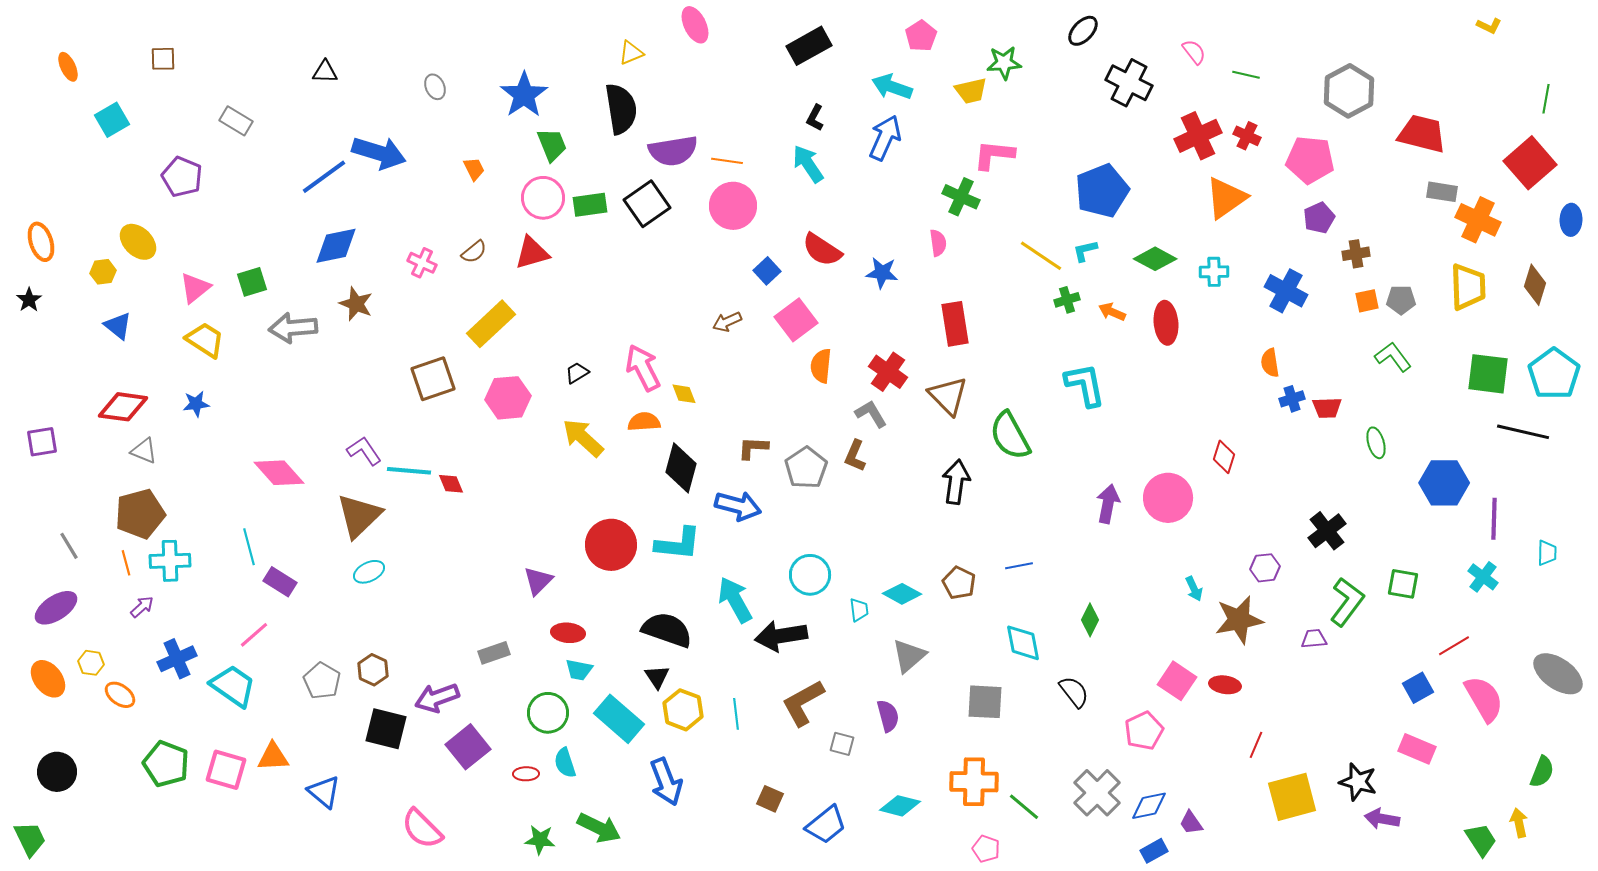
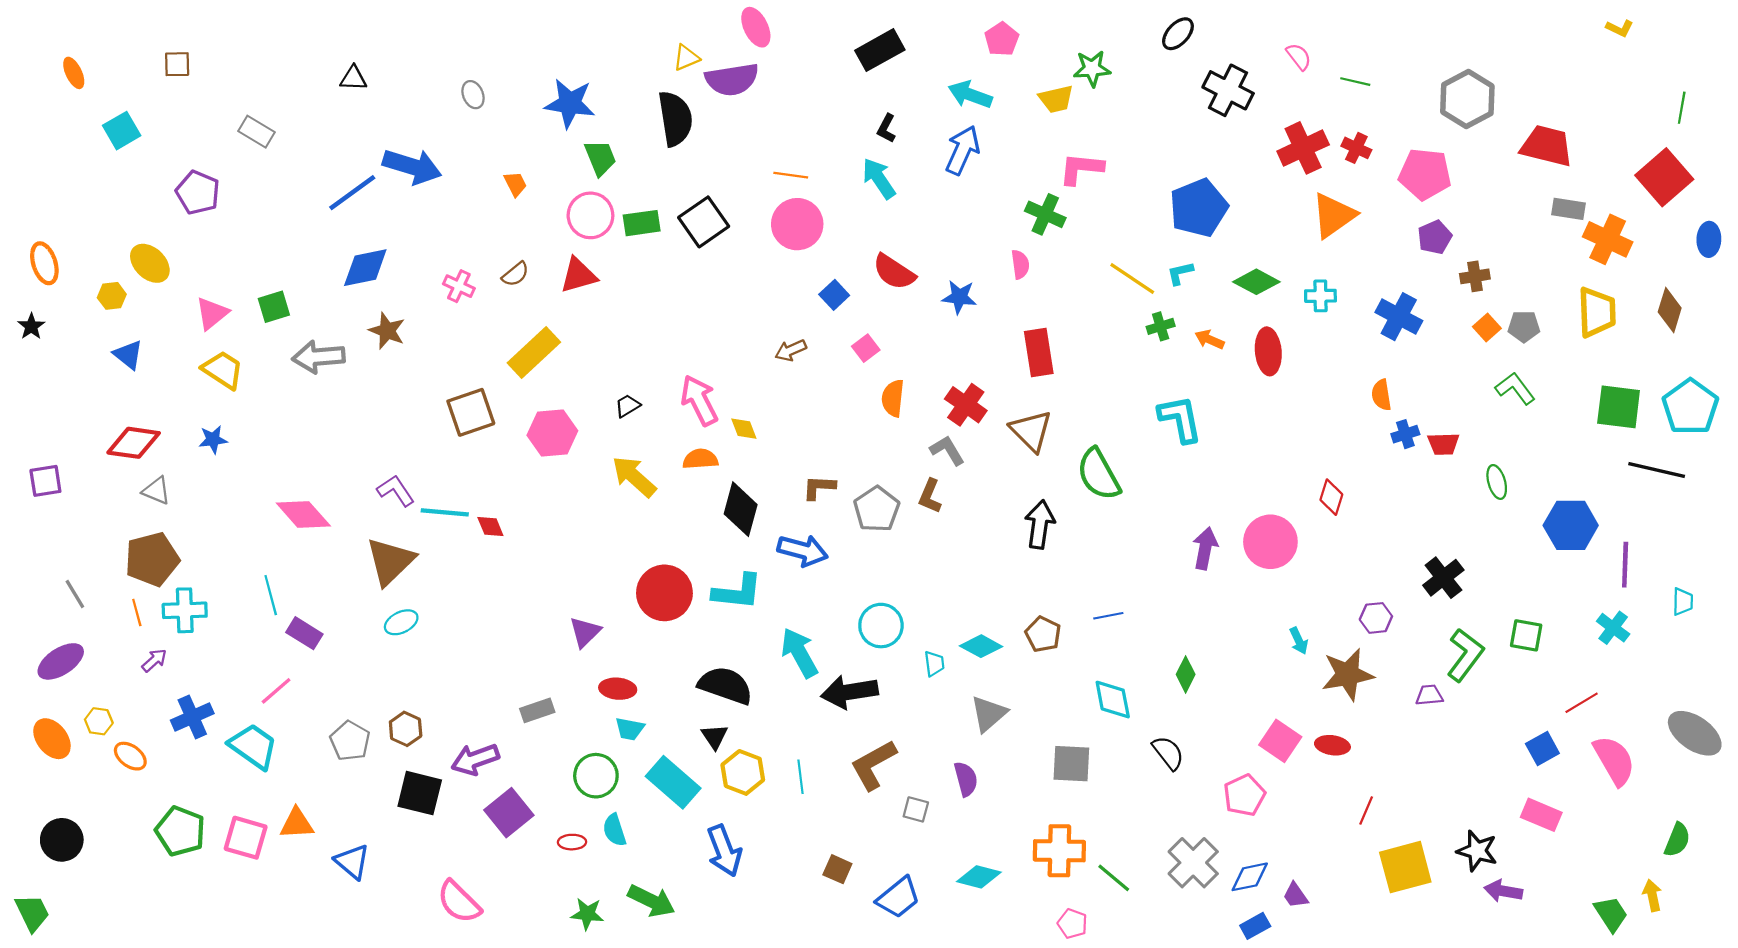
blue star: (524, 95) -> (570, 103), turned -30
purple semicircle: (673, 151) -> (732, 79), moved
orange square: (1367, 301) -> (1487, 327), turned -30
pink square: (796, 320) -> (866, 348), size x0.6

